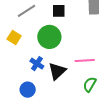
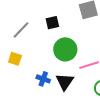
green circle: (49, 37) -> (65, 49), moved

